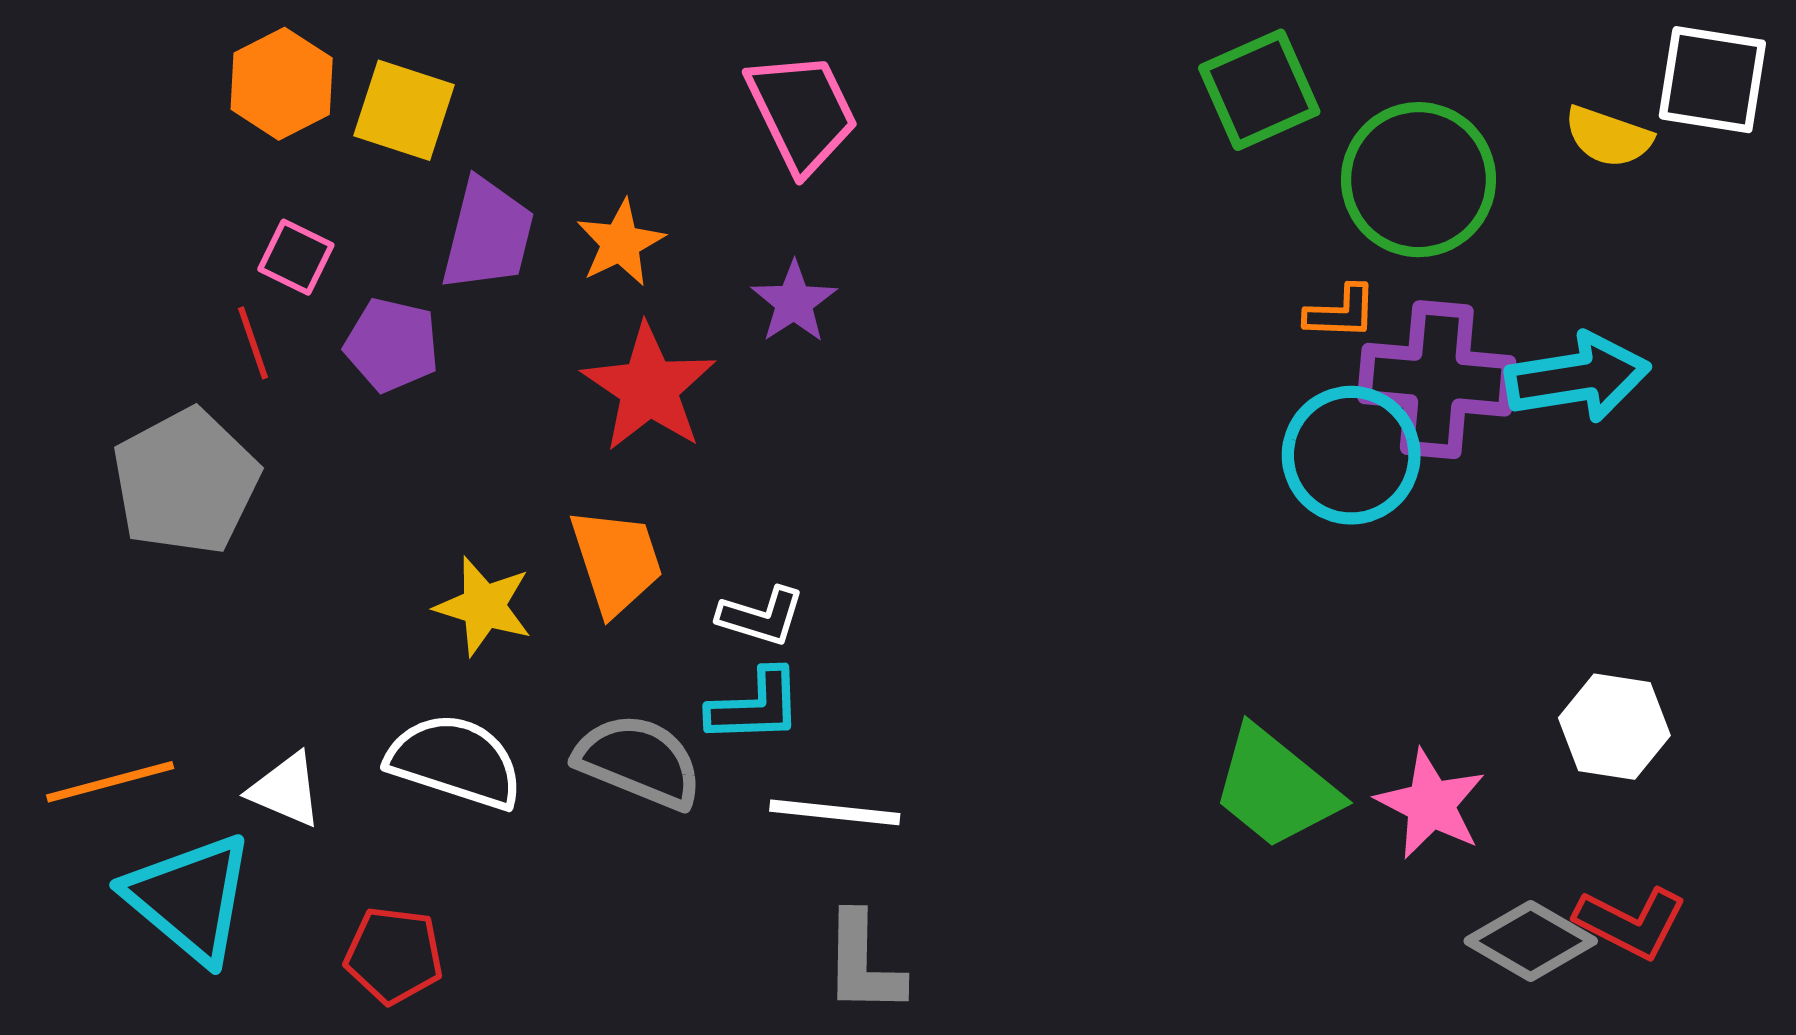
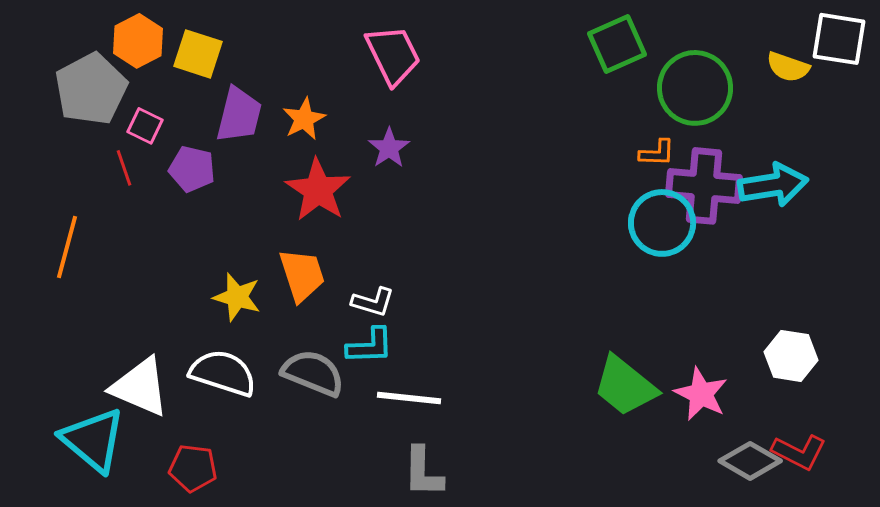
gray pentagon: (186, 482) -> (91, 89), moved
orange line: (110, 782) -> (67, 247), moved, turned -60
white triangle: (286, 790) -> (140, 387), size x1.6

